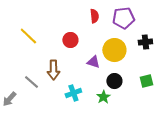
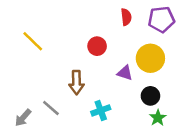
yellow line: (28, 36) -> (33, 41), moved
gray line: (31, 82) -> (51, 108), moved
green star: (103, 97) -> (158, 118), moved

